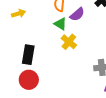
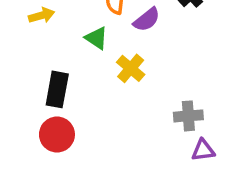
green triangle: (60, 24) -> (96, 38), moved

